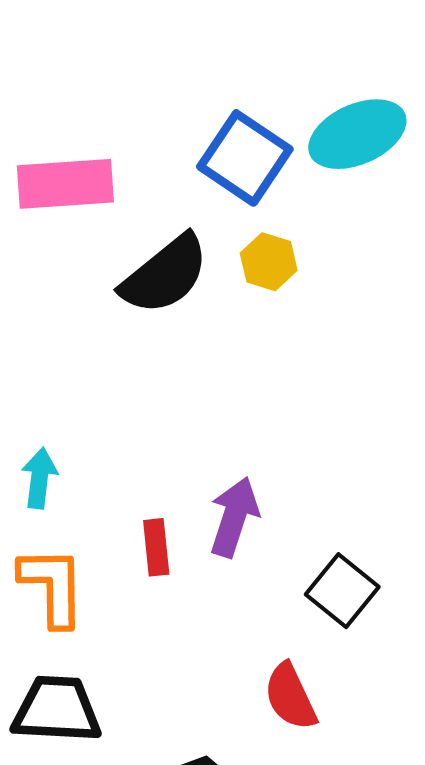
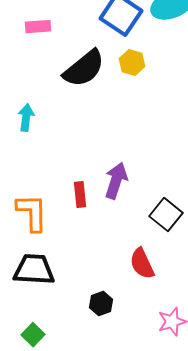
pink rectangle: (65, 184) -> (38, 27), size x0.6
cyan arrow: (39, 478) -> (26, 118), moved

